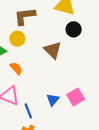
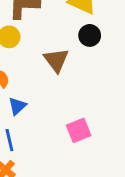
blue triangle: (53, 100) -> (17, 106), moved

